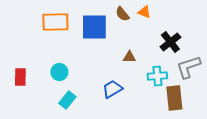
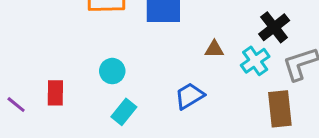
cyan cross: (157, 76) -> (255, 61), moved, turned -30
red rectangle: (20, 77) -> (55, 93), moved

